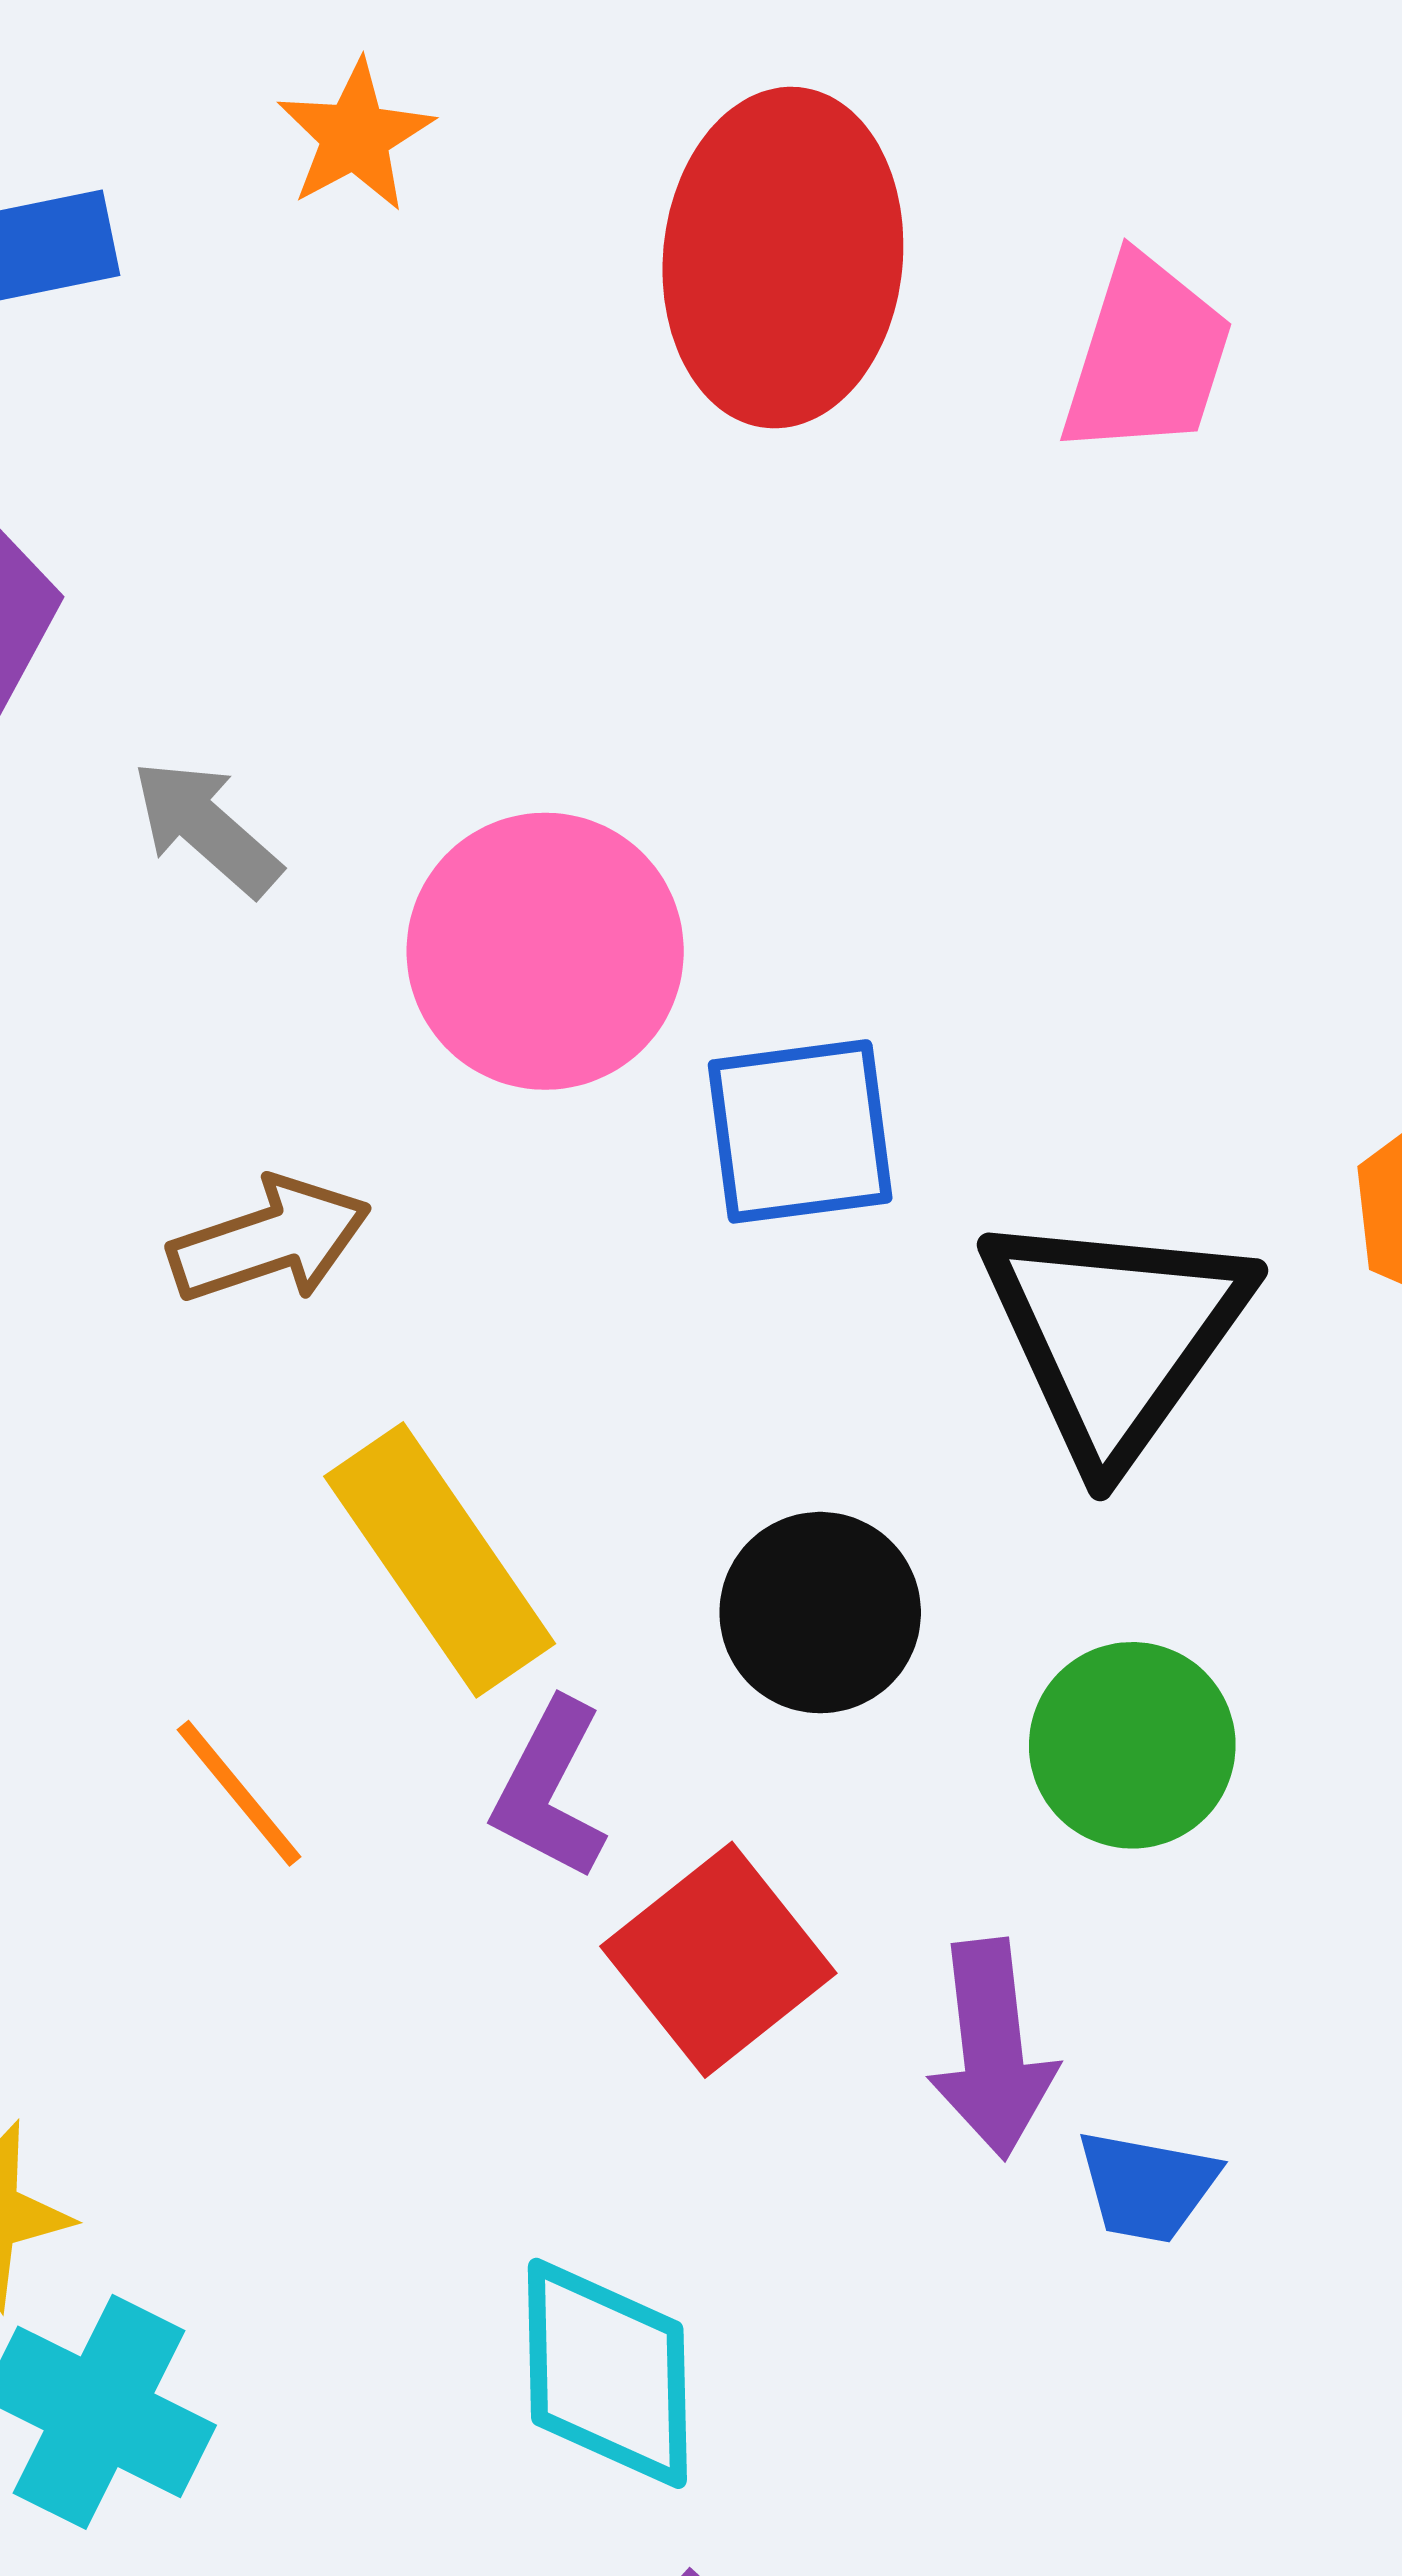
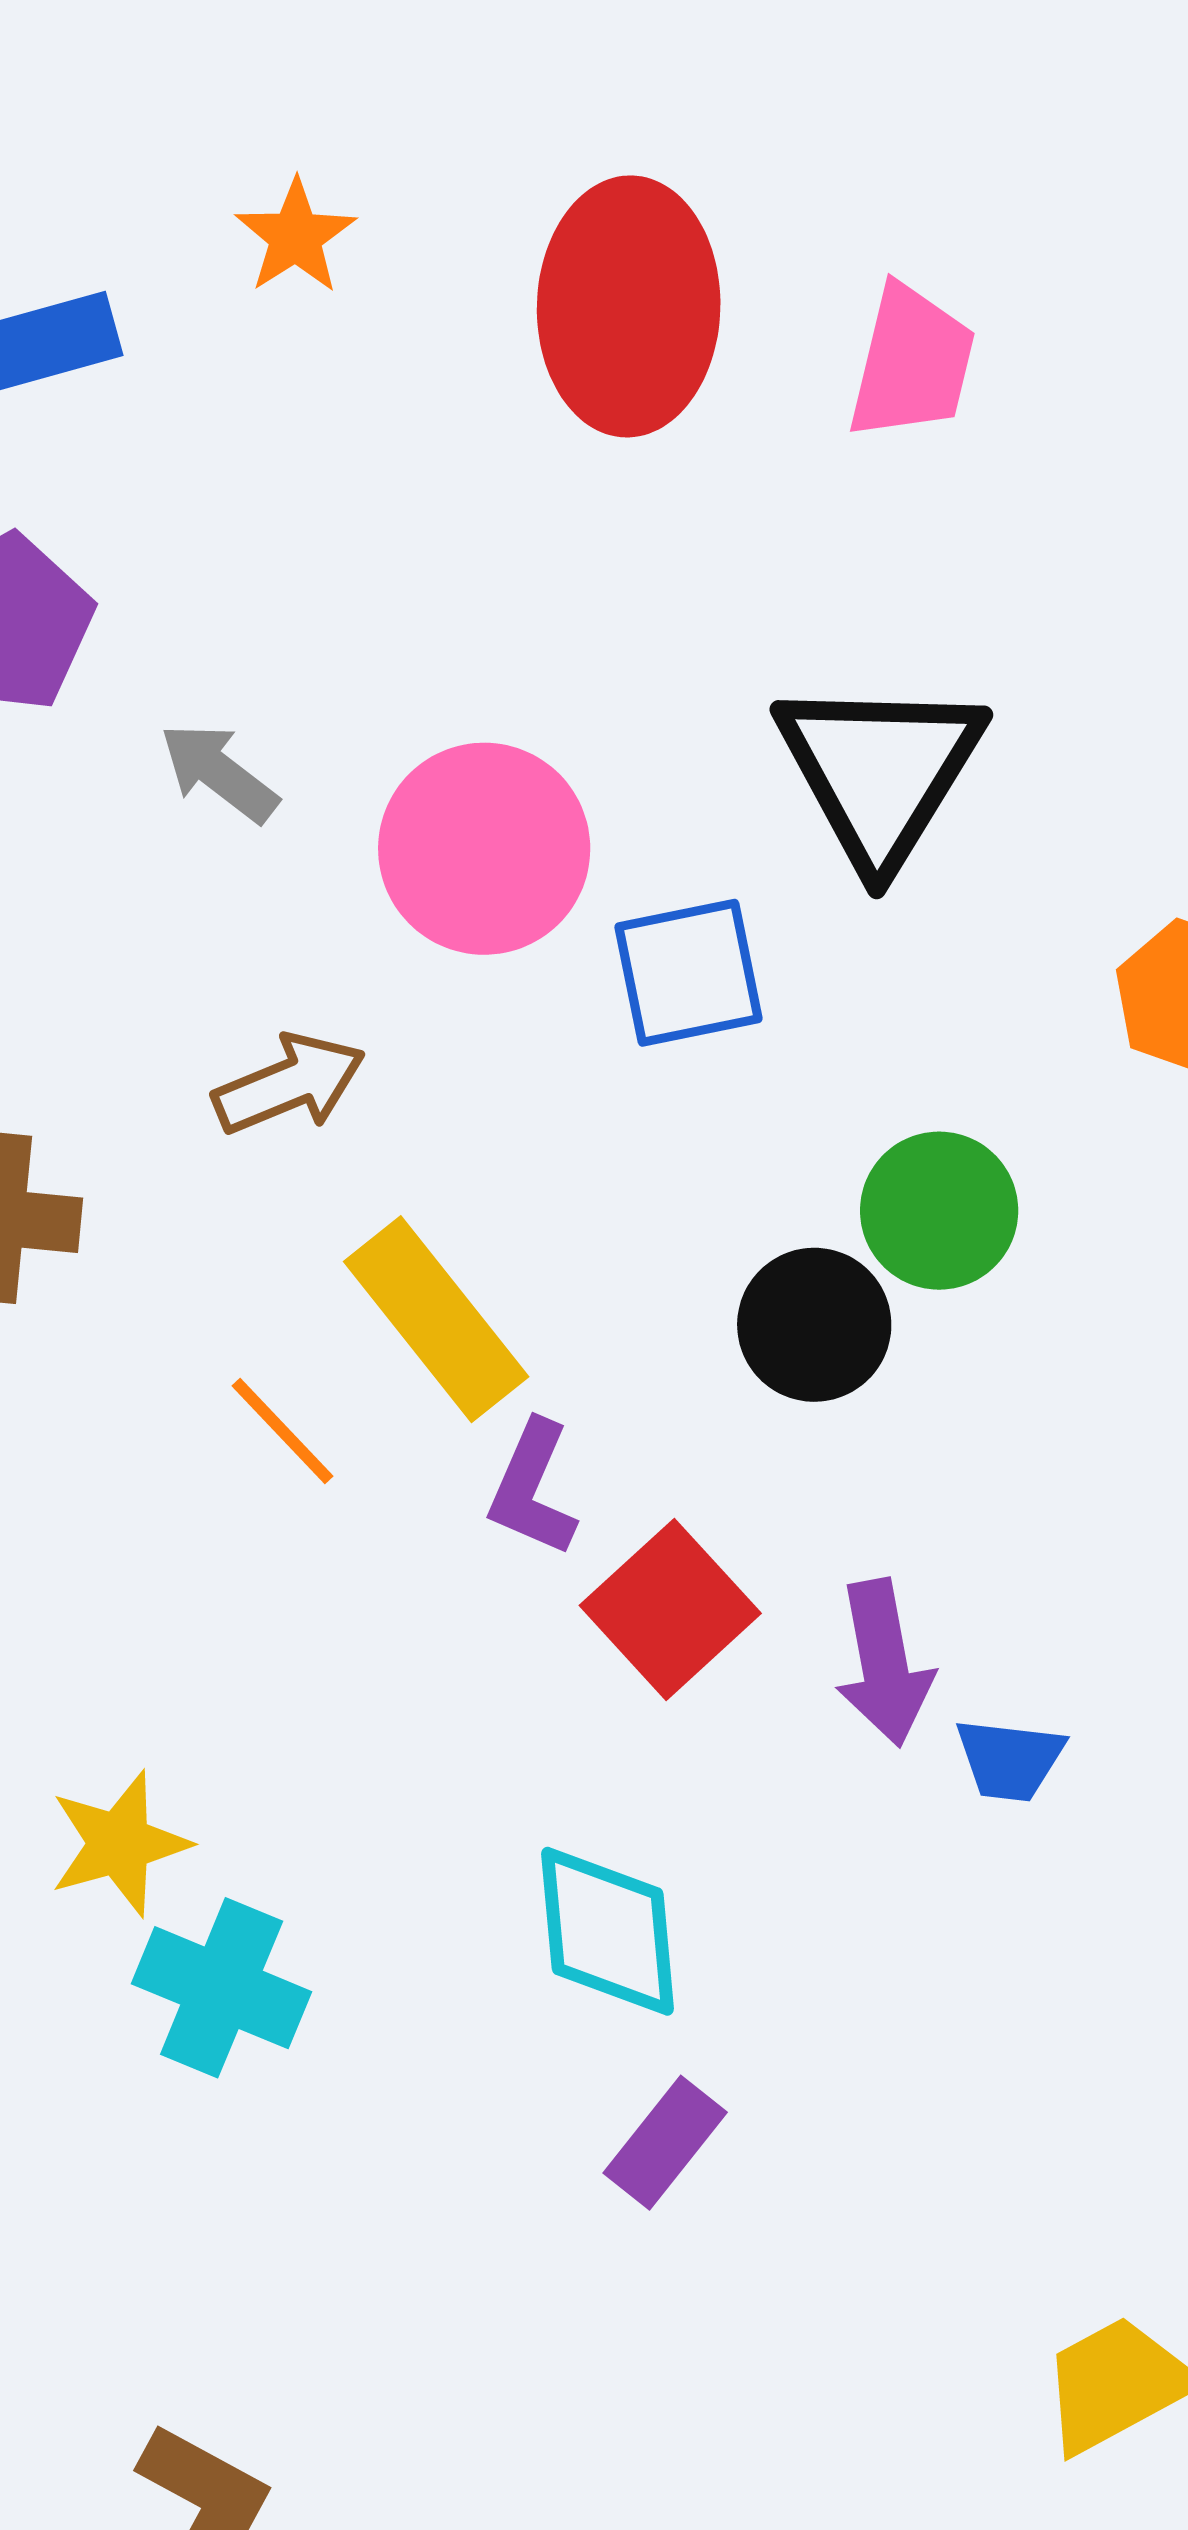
black triangle: (1115, 1335) -> (880, 771), moved
black circle: (820, 1613) -> (814, 1325), moved
green circle: (1132, 1745) -> (939, 1211), moved
orange line: (239, 1793) -> (282, 1431), moved

